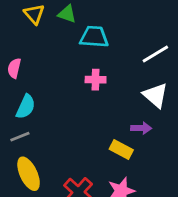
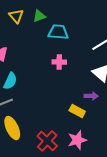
green triangle: (67, 14) -> (39, 16), turned -40

